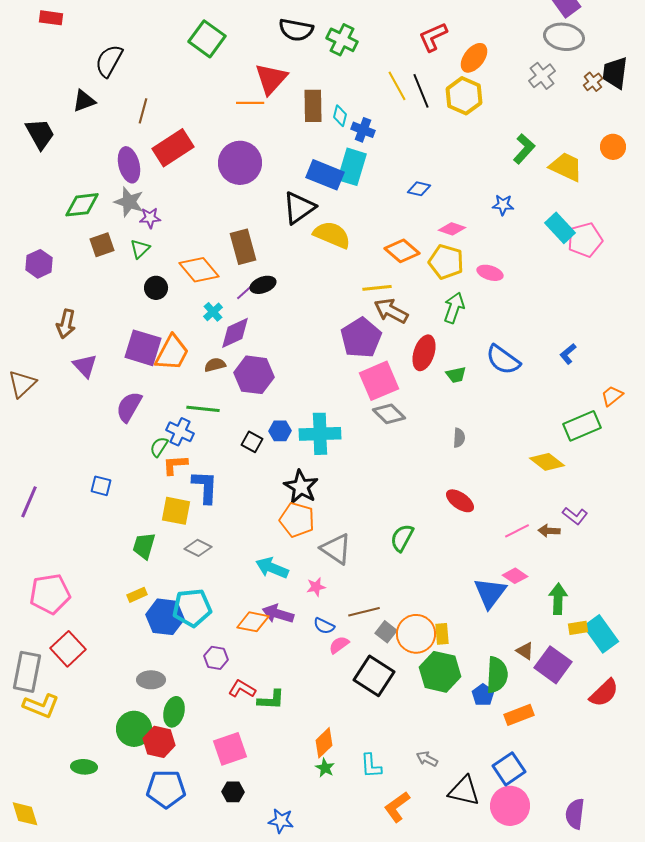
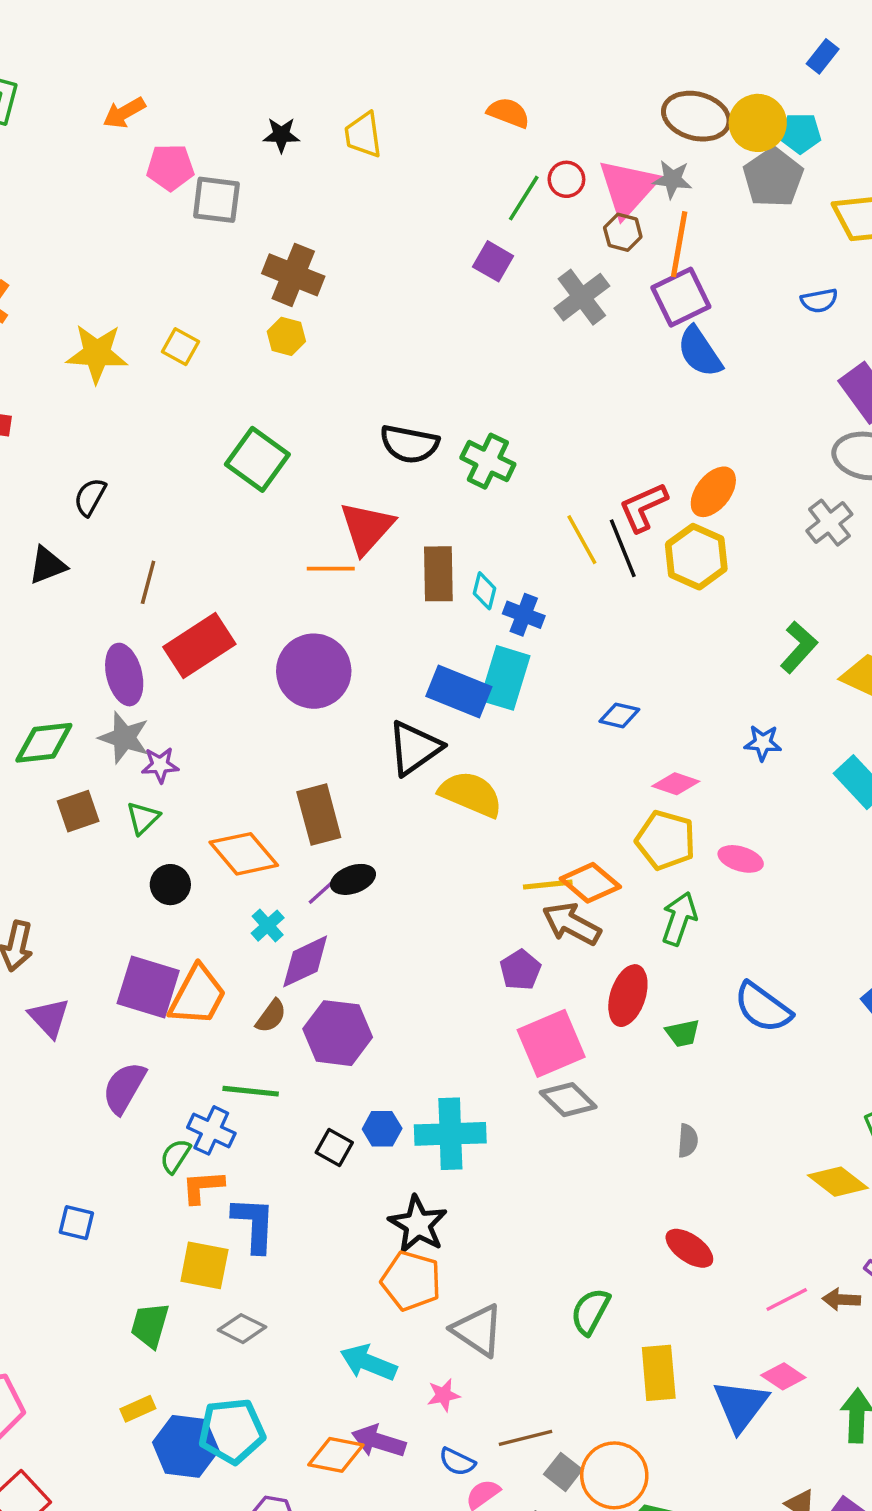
red L-shape: (433, 37) -> (643, 507), moved
black semicircle: (109, 61) -> (90, 497), size x0.7
orange diamond: (402, 251) -> (590, 883), moved
purple pentagon: (361, 338) -> (520, 970), size x0.6
brown semicircle: (215, 365) -> (271, 1016), turned 140
yellow rectangle: (442, 634) -> (659, 1373), moved, size x1.5

